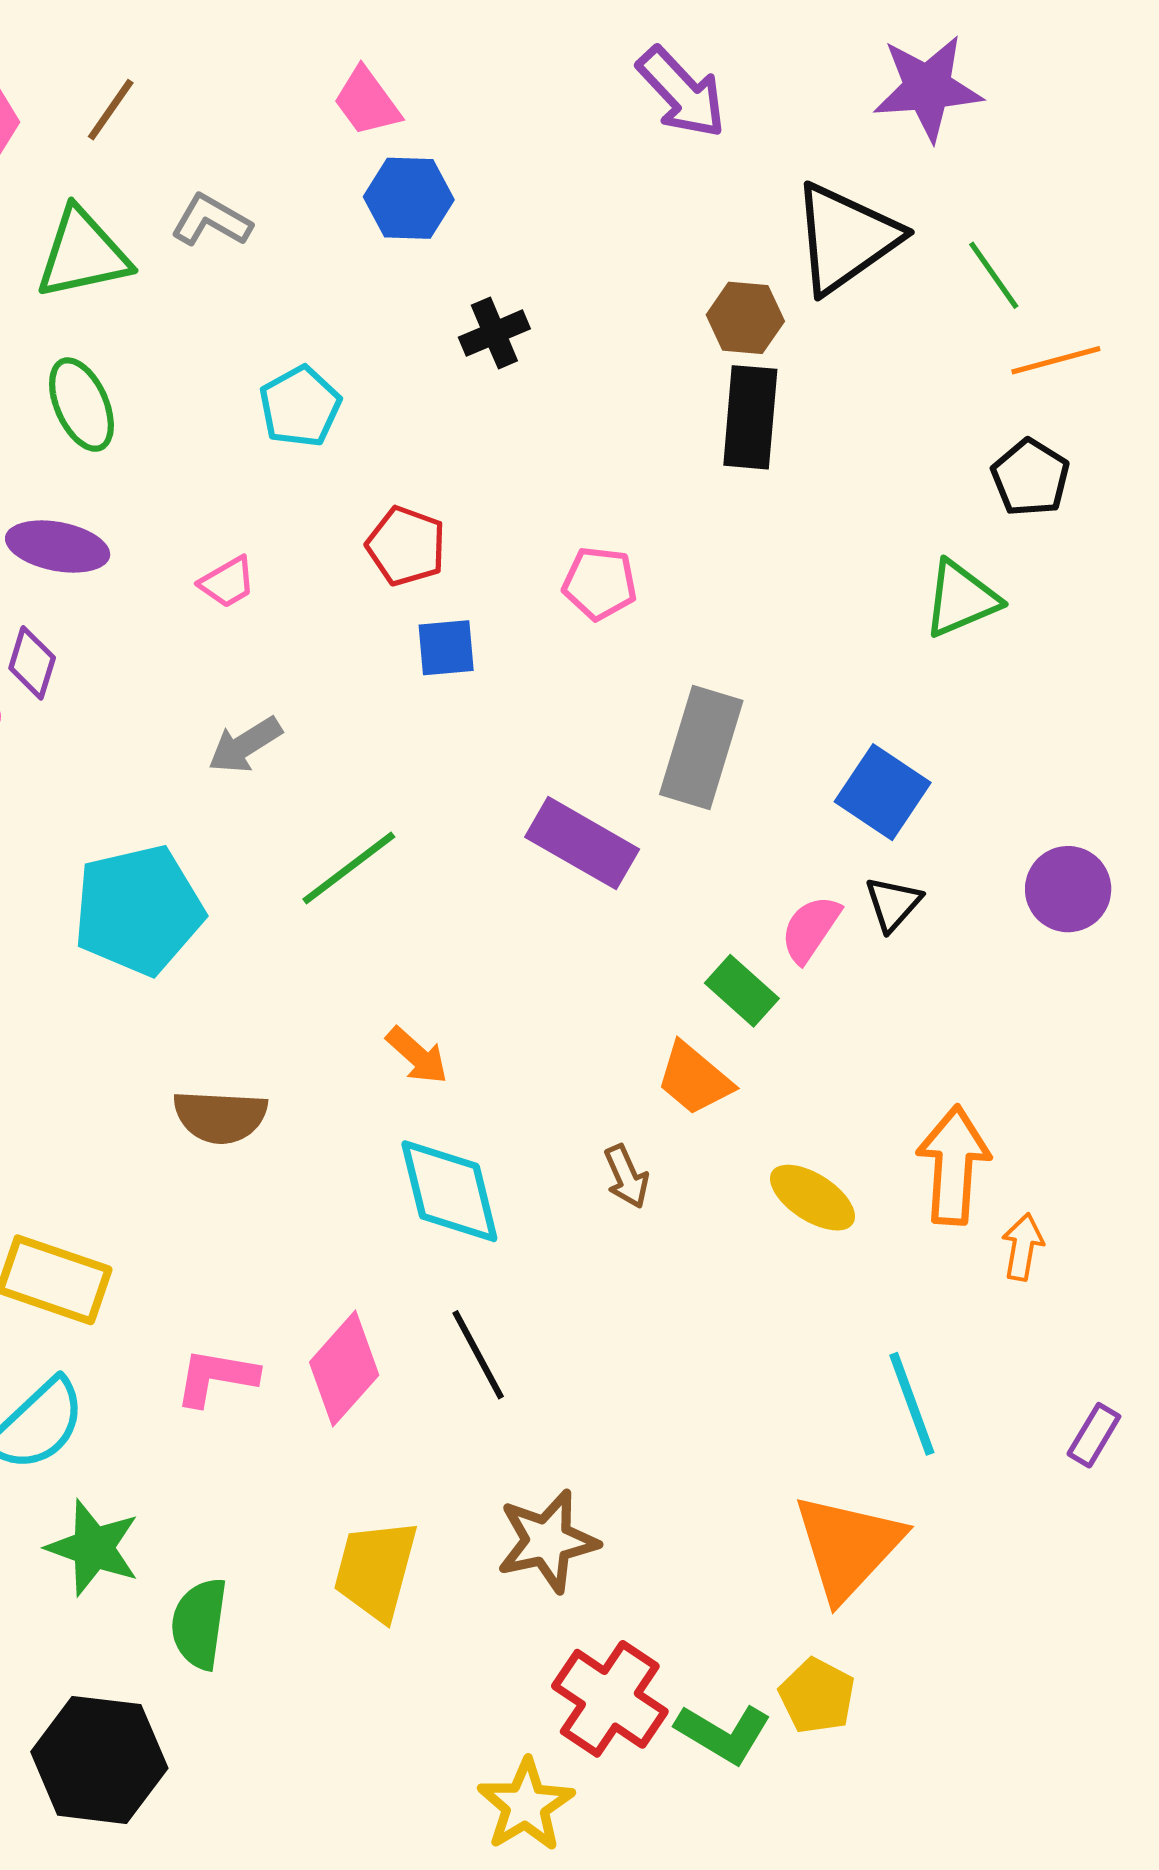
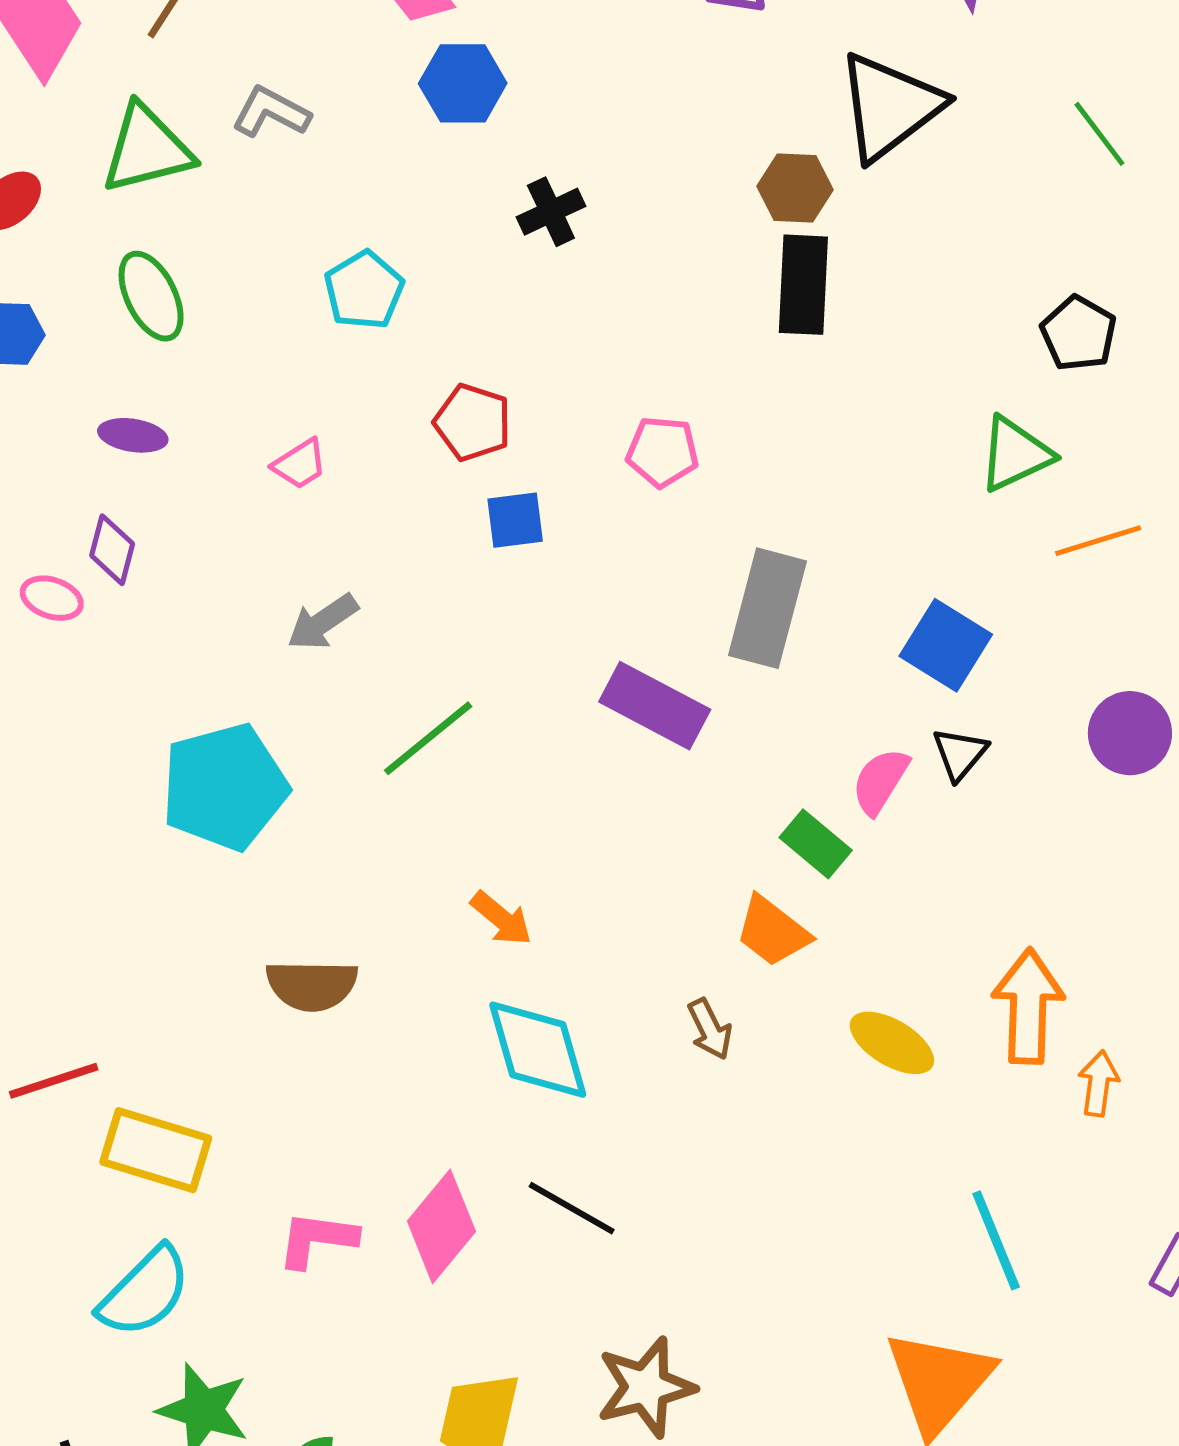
green line: (994, 275) -> (1099, 134), moved
orange line: (1056, 360) -> (1098, 541), moved
purple ellipse: (58, 547) -> (133, 435), size x0.7
black line: (478, 1355) -> (572, 1208), turned -30

